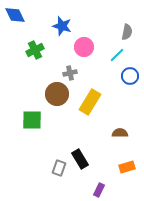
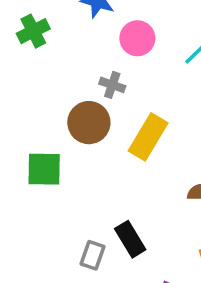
green cross: (35, 50) -> (33, 31), moved
gray cross: (70, 73) -> (112, 85), turned 32

